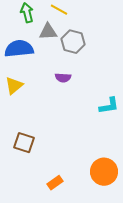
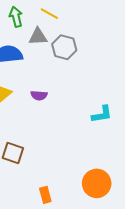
purple semicircle: (63, 78) -> (39, 95), moved
orange rectangle: (55, 183) -> (45, 195), turned -70

